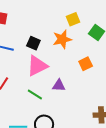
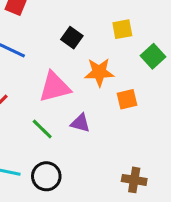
orange star: (62, 39) -> (99, 72), moved
black square: (33, 43) -> (72, 38), moved

